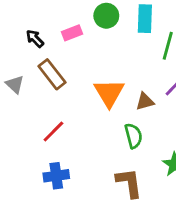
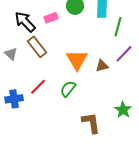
black arrow: (35, 39) -> (25, 22), size x1.6
green semicircle: (133, 136) -> (68, 89), moved, turned -126
blue cross: (56, 176) -> (14, 99), moved

